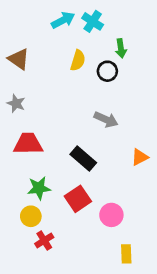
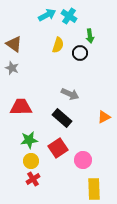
gray star: (16, 103) -> (12, 68), moved
gray arrow: (106, 120) -> (70, 94), moved
yellow circle: (31, 216) -> (31, 161), moved
yellow rectangle: (126, 254) -> (94, 189), size x1.5

